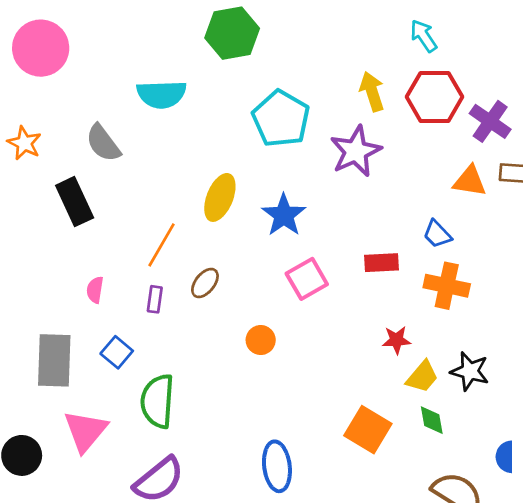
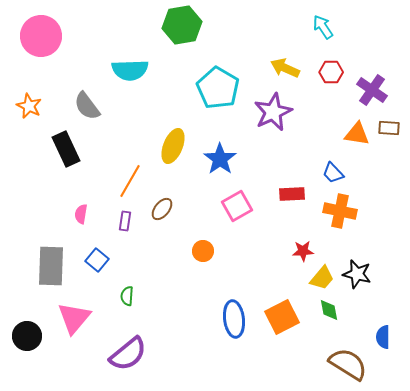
yellow arrow: (372, 92) -> (285, 68), turned -48
red hexagon: (434, 97) -> (331, 72), size x0.6
green semicircle: (157, 401) -> (127, 296), size x0.5
orange square: (368, 430) -> (282, 317), turned 32
blue ellipse: (277, 466) -> (234, 319), moved

